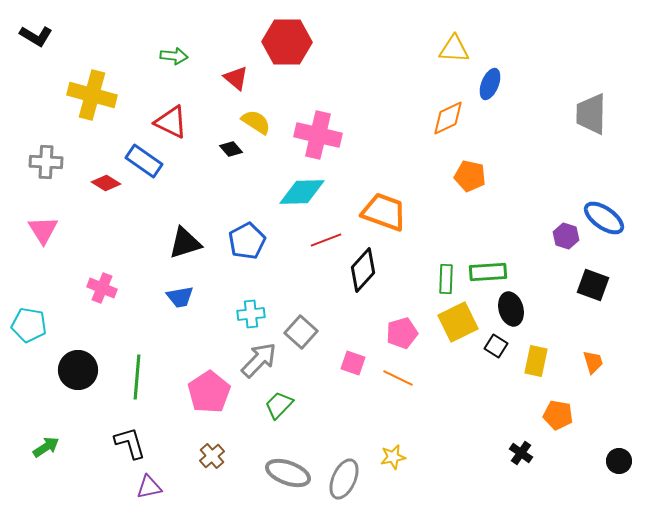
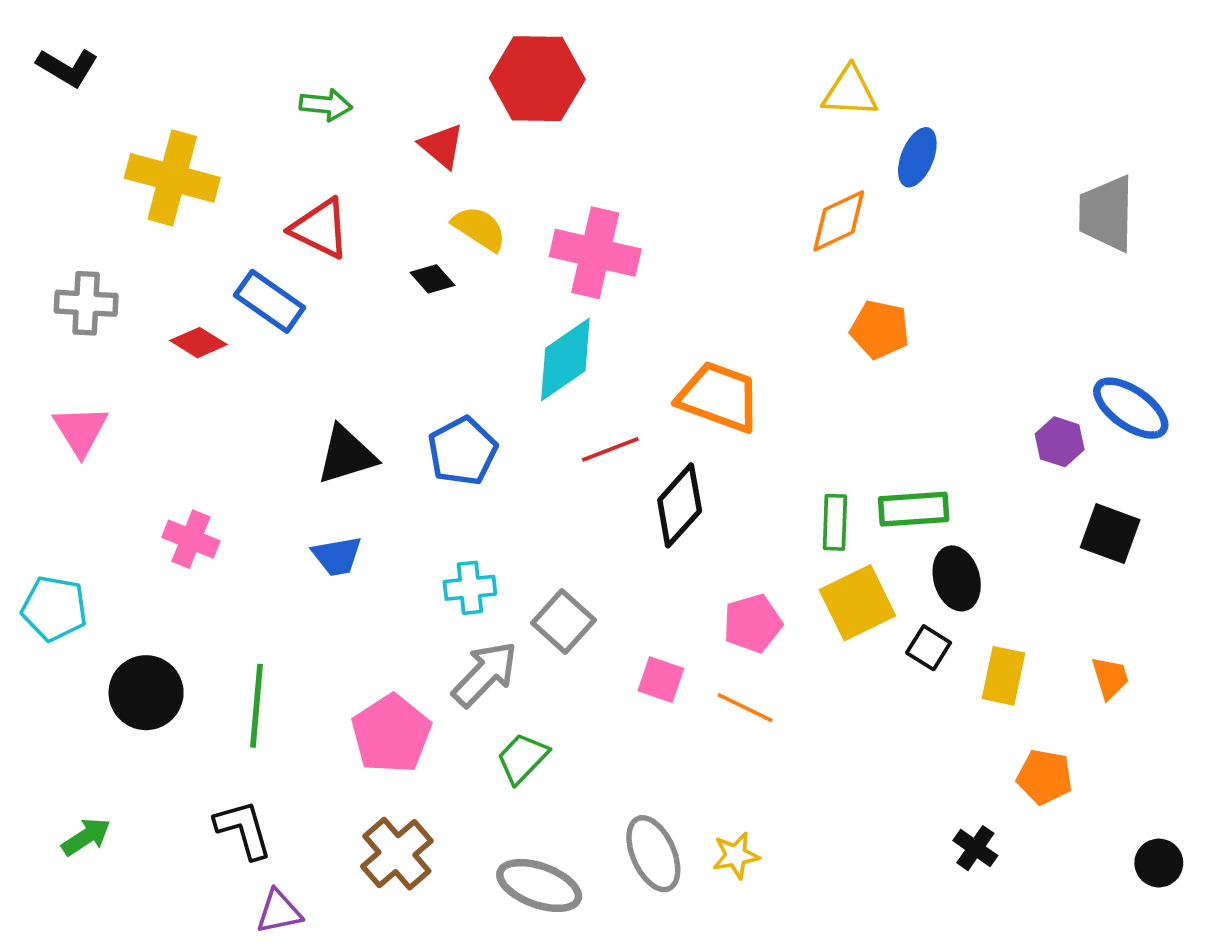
cyan diamond: (302, 192) -> (565, 359), turned -33
brown cross: (212, 456) -> (397, 854), size x1.5
gray ellipse: (344, 479) -> (653, 854), moved, turned -48

